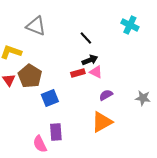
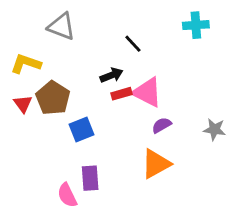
cyan cross: (130, 25) -> (196, 25), turned -30
black arrow: (90, 60) -> (112, 75), moved
pink triangle: (96, 72) -> (147, 92), size x1.6

